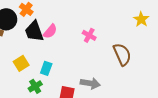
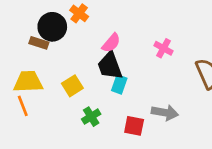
black trapezoid: (34, 31) -> (110, 66), moved
cyan rectangle: (46, 68) -> (119, 84), moved

